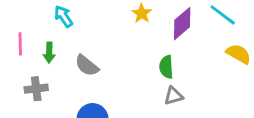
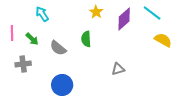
green arrow: (49, 52) -> (32, 39), turned -48
green semicircle: (166, 67) -> (86, 39), moved

